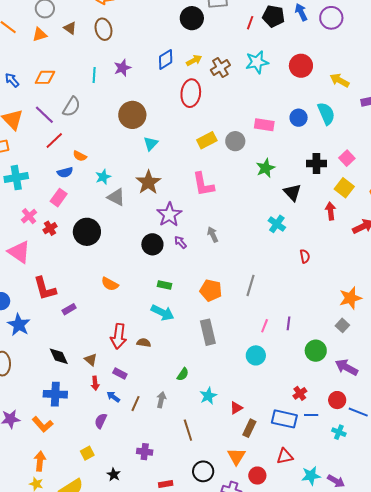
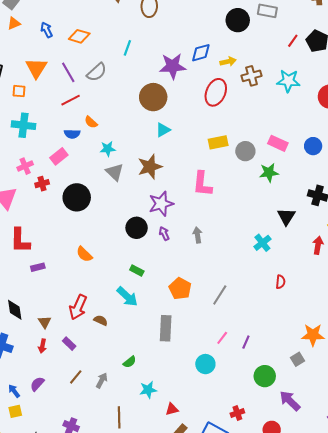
purple star: (122, 68) -> (173, 66), moved, size x1.5
green star: (266, 168) -> (269, 173), moved
blue arrow: (113, 397) -> (14, 391), moved

